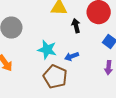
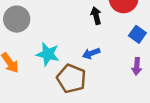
cyan star: (47, 50) -> (48, 54), moved

